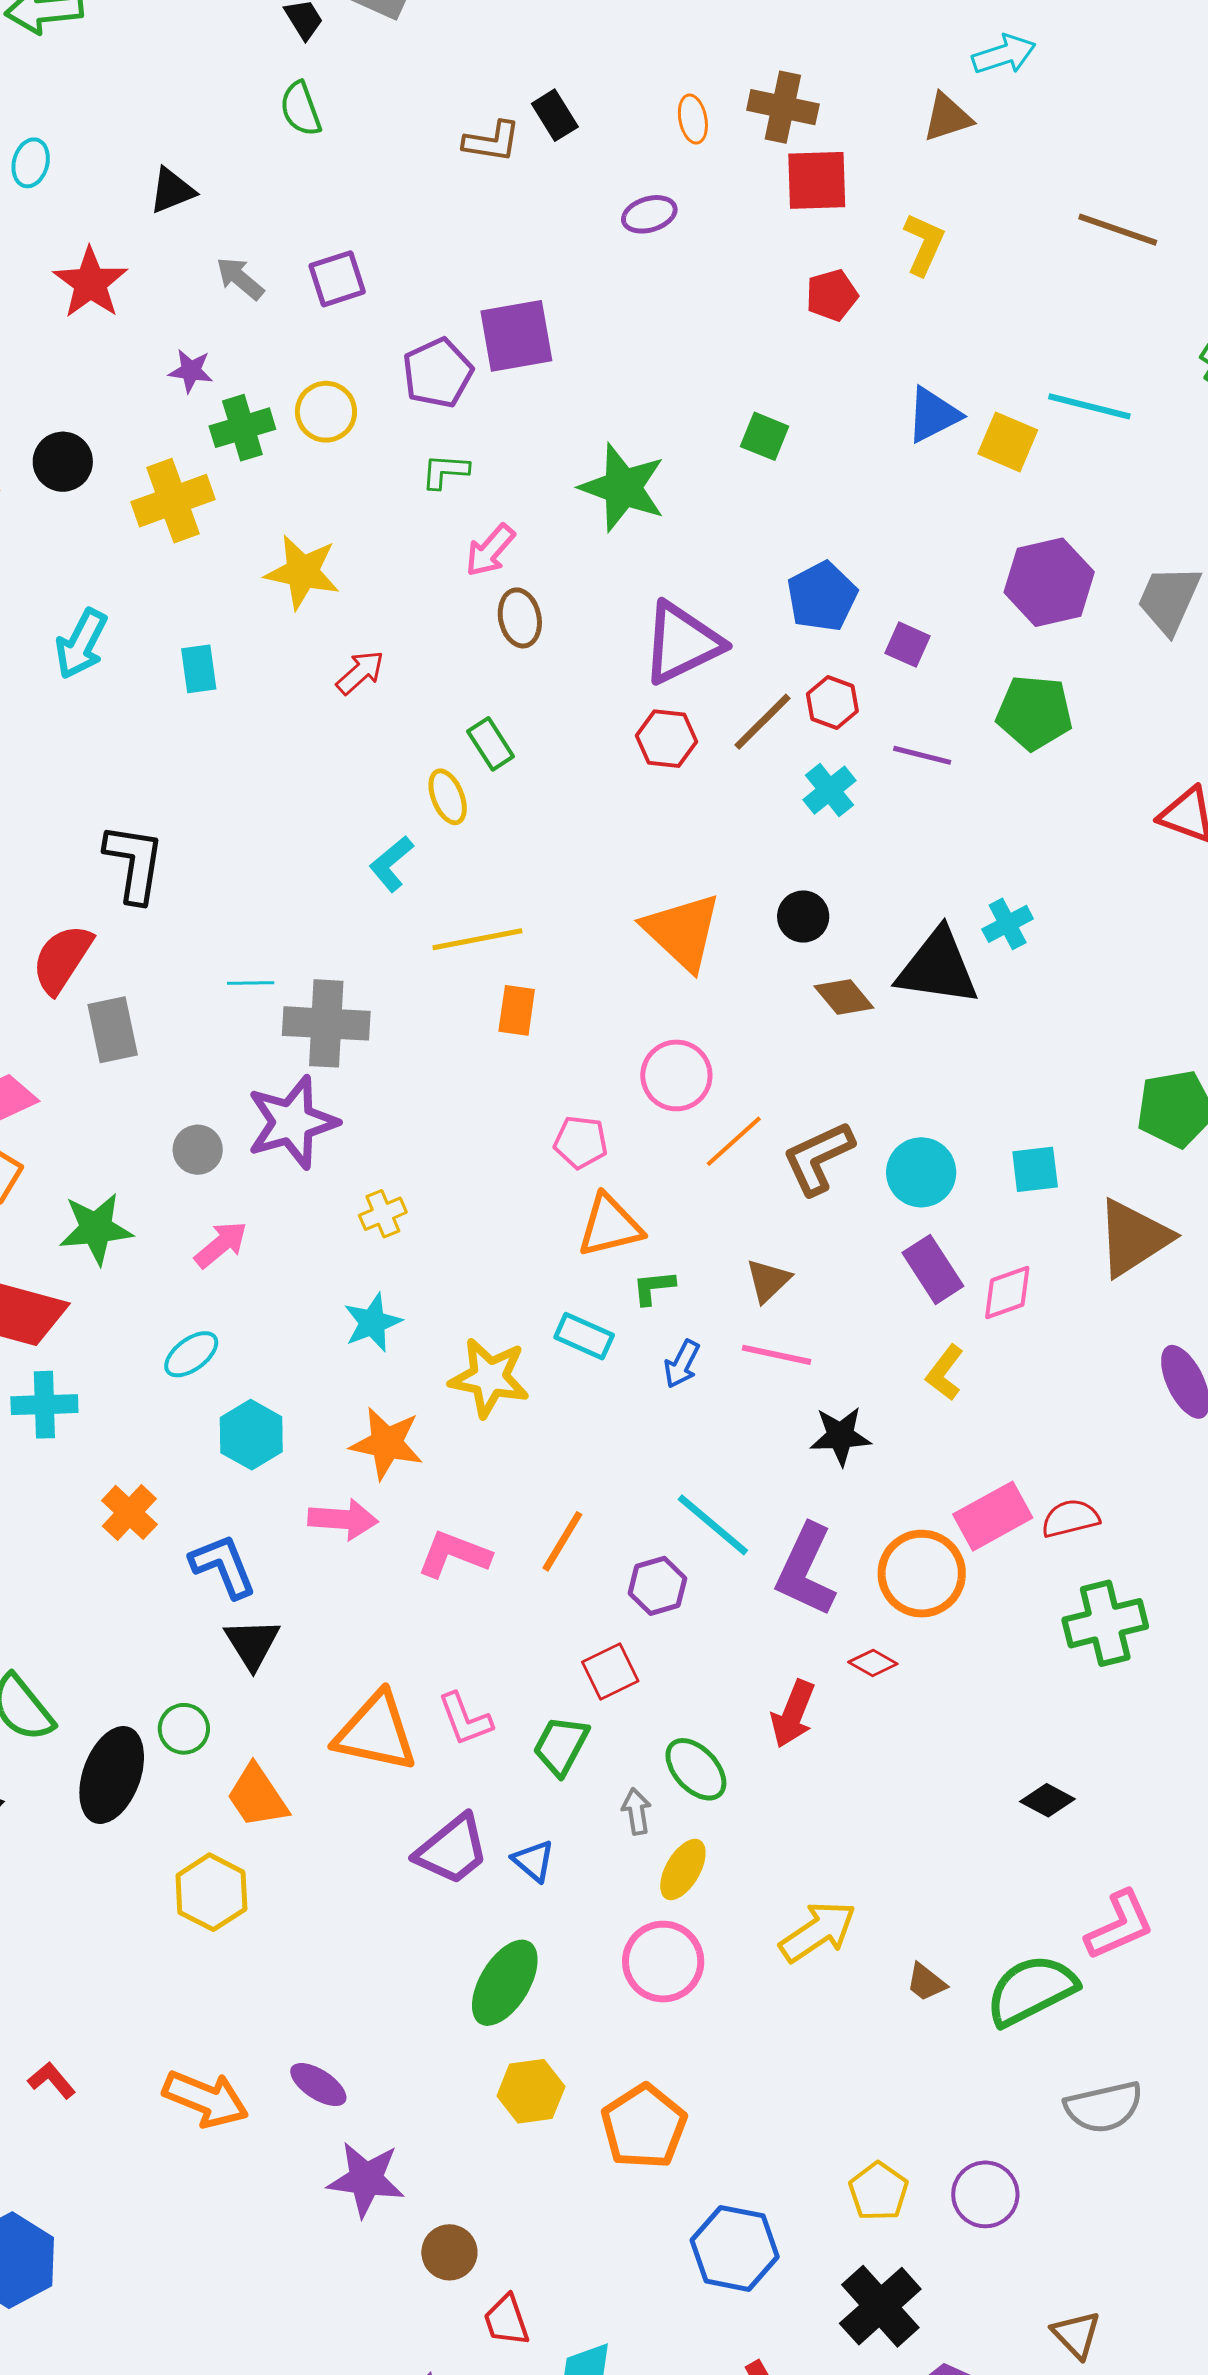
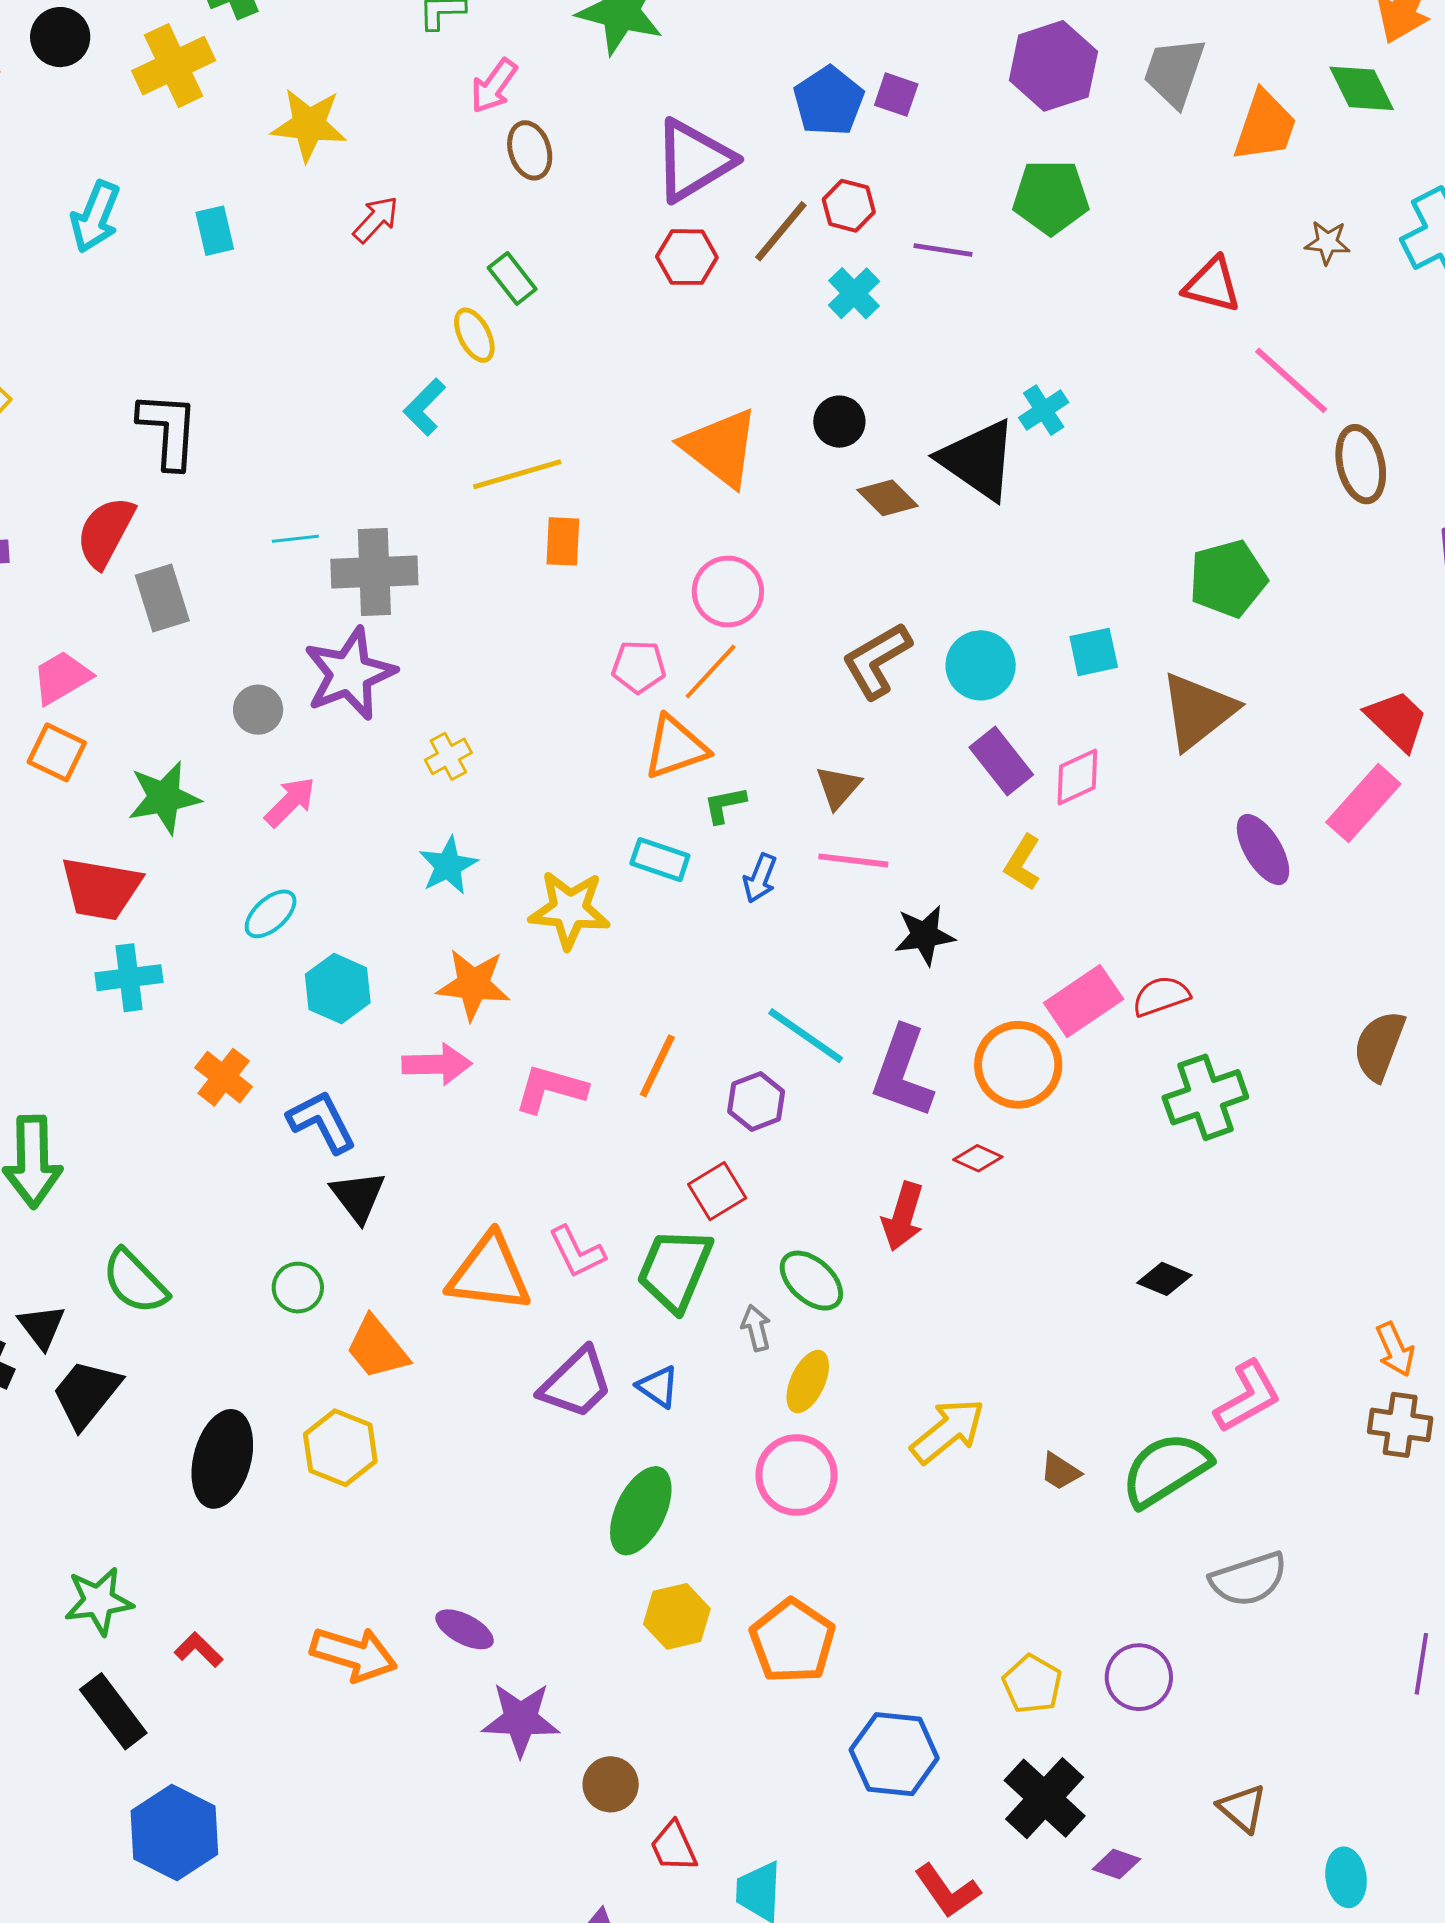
purple square: (907, 645) -> (896, 95), moved
black triangle: (938, 967) -> (978, 460), turned 32
orange line: (734, 1141) -> (711, 672), moved
green trapezoid: (561, 1746) -> (675, 1269), size x1.4
black ellipse: (112, 1775) -> (222, 1459), moved

